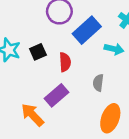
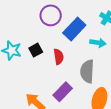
gray semicircle: (98, 83) -> (87, 71), size x1.6
purple rectangle: (57, 95) -> (63, 92), moved

